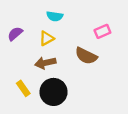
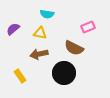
yellow triangle: (47, 38) -> (40, 33), turned 40
black circle: (54, 92) -> (64, 73), moved

